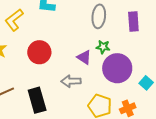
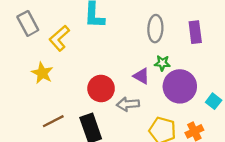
red circle: (39, 52) -> (101, 89), moved

